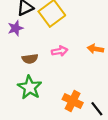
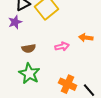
pink arrow: (60, 51) -> (62, 46), moved

